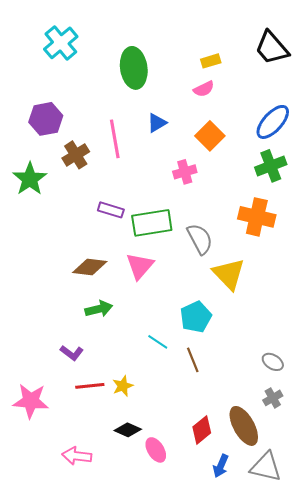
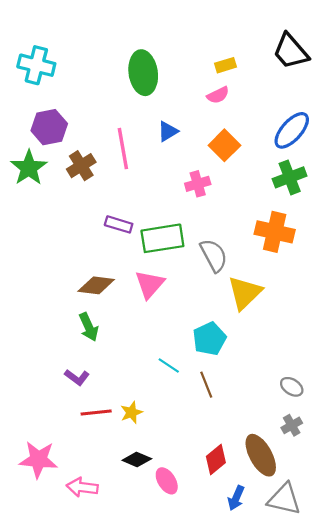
cyan cross: (61, 43) -> (36, 65), moved, turned -36
green star: (30, 179) -> (29, 168), moved
yellow triangle: (229, 274) -> (245, 293), turned 30
green arrow: (99, 309) -> (89, 327), moved, turned 80
pink star: (31, 401) -> (38, 460), moved

